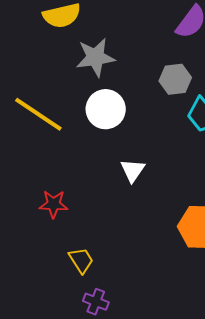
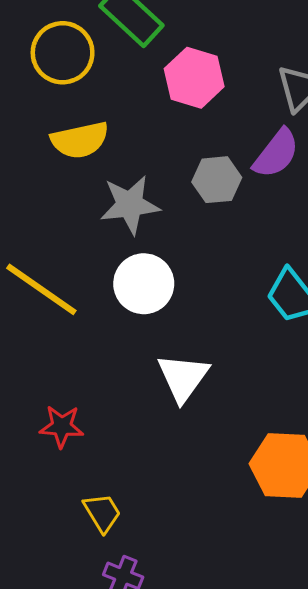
gray hexagon: (175, 79) -> (217, 180), moved
white triangle: (133, 170) -> (183, 377), size x1.4

